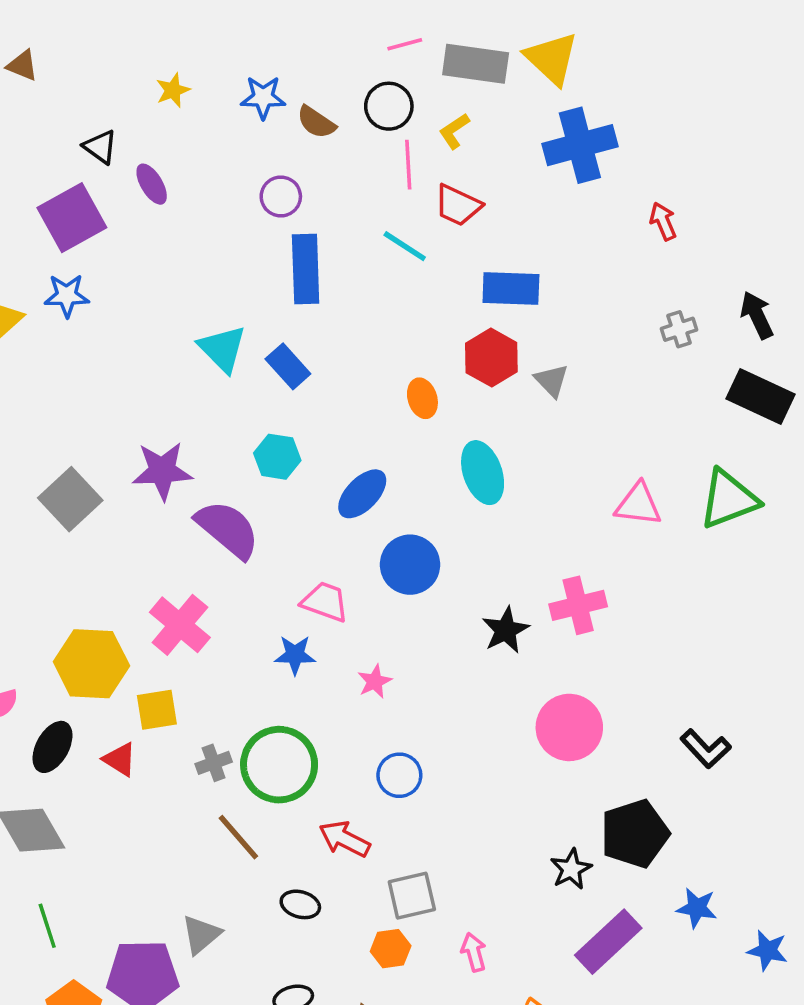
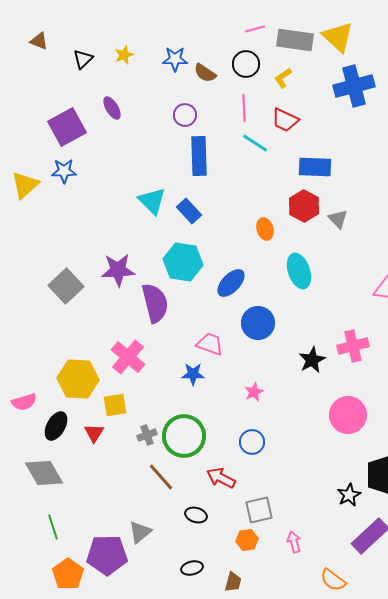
black triangle: (100, 147) -> (83, 59), moved, turned 40
pink line: (408, 165) -> (244, 108), moved
cyan hexagon: (277, 457) -> (183, 262), size x1.5
purple semicircle: (228, 529) -> (155, 303), turned 36
pink star: (375, 681) -> (254, 392), moved
red triangle: (120, 759) -> (94, 433), turned 30

